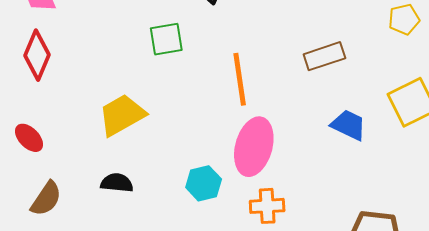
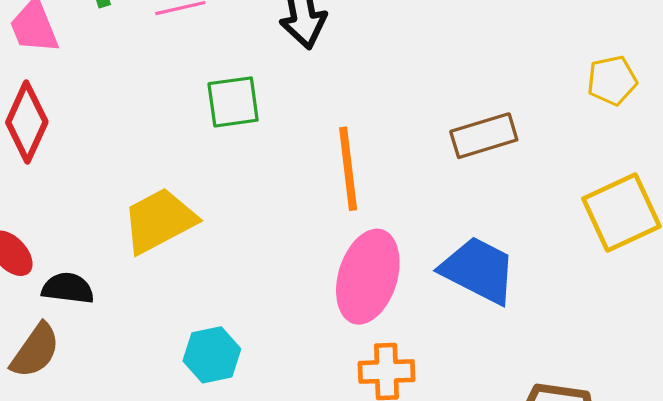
blue trapezoid: (349, 125) -> (478, 270), moved, size x1.4
black semicircle: (117, 183) -> (68, 288), moved
cyan hexagon: (204, 183) -> (212, 355), moved

